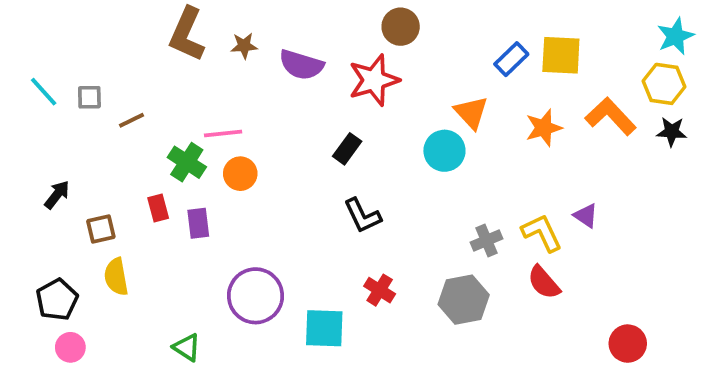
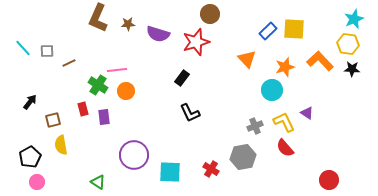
cyan circle: (444, 151) -> (272, 90), moved
red cross: (380, 290) -> (211, 169), moved

